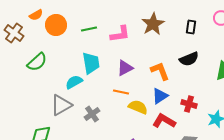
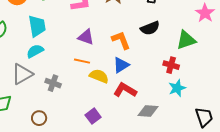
cyan trapezoid: (91, 63) -> (37, 26), moved
purple triangle: (125, 68) -> (86, 37), turned 48
red cross: (189, 104) -> (171, 65), moved
gray cross: (92, 114) -> (53, 83), turned -35

